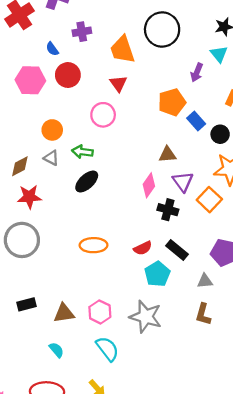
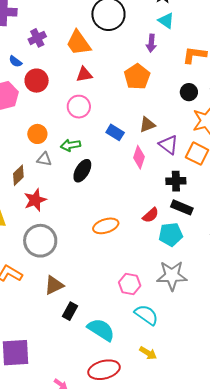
red triangle: (118, 84) -> (84, 74), turned -48
blue rectangle: (196, 121) -> (115, 132), moved
black cross: (168, 210) -> (176, 181), moved
cyan pentagon: (157, 274) -> (171, 234), turned -30
black rectangle: (26, 304) -> (70, 311), moved, turned -30
brown triangle: (64, 313) -> (54, 285), moved
cyan semicircle: (56, 350) -> (101, 330), size x1.8

